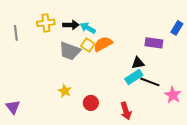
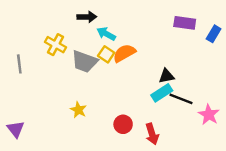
yellow cross: (46, 23) -> (56, 45), moved, turned 36
black arrow: (71, 25) -> (87, 17), moved
gray line: (16, 33) -> (19, 64), moved
purple rectangle: (154, 43) -> (185, 23), moved
red circle: (91, 103) -> (123, 124), moved

